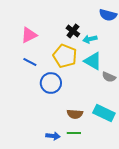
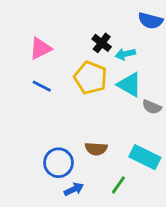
blue circle: (51, 83) -> (58, 163), moved
brown semicircle: (75, 114) -> (96, 149), moved
green line: (74, 133) -> (118, 185), moved, turned -56
blue arrow: (53, 136) -> (74, 189), turned -32

